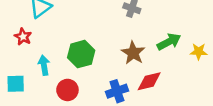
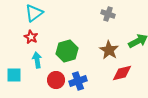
red star: (23, 37) -> (31, 37), moved
blue cross: (117, 91) -> (78, 81), moved

